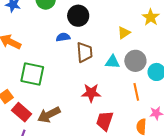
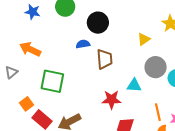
cyan triangle: (112, 62) -> (134, 85), moved
orange line: (136, 92) -> (158, 112), moved

